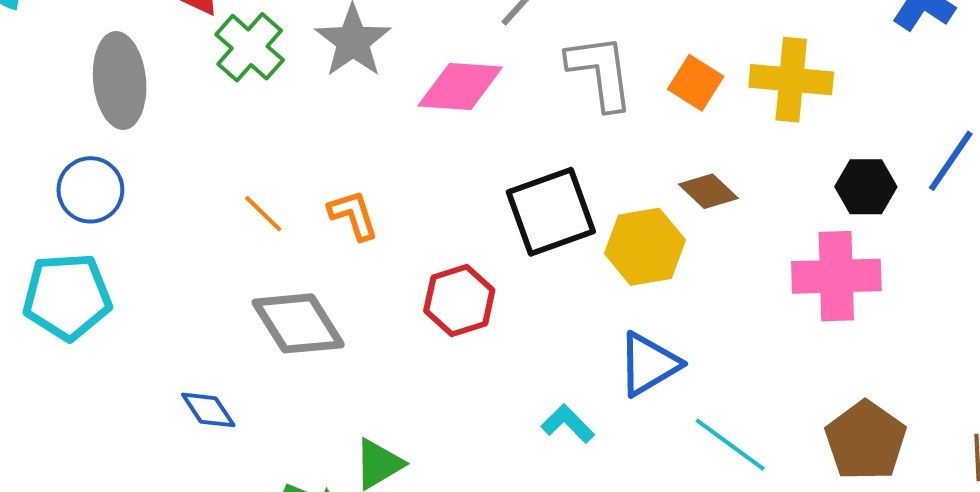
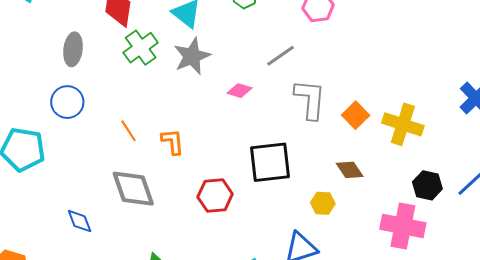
gray ellipse: (120, 80) -> (73, 49), size x0.7
pink diamond: (460, 86) -> (240, 91), size x0.6
blue circle: (90, 190) -> (67, 102), moved
yellow hexagon: (645, 247) -> (323, 203), moved, size x0.6

